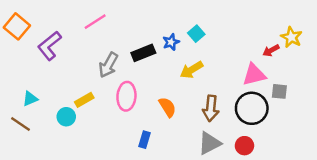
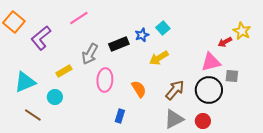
cyan triangle: (30, 99) -> (25, 82), size x1.6
yellow rectangle: (84, 100) -> (64, 71), moved
brown arrow: (211, 108) -> (175, 90), turned -145
brown line: (20, 124) -> (33, 115), moved

